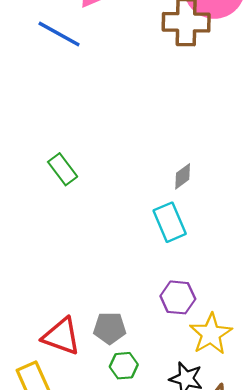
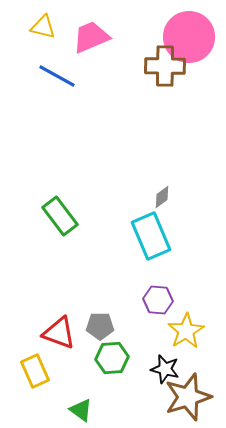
green rectangle: (63, 169) -> (60, 216), moved, size x1.4
cyan rectangle: (170, 222) -> (151, 236), size x1.4
green hexagon: (124, 366) -> (112, 358), size x1.4

